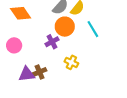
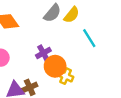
orange circle: (65, 27) -> (55, 66), moved

